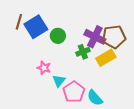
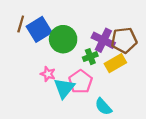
green circle: (58, 36) -> (63, 39), size x1.6
cyan triangle: (59, 81) -> (64, 88), size x1.5
pink pentagon: (74, 92) -> (81, 82), moved

